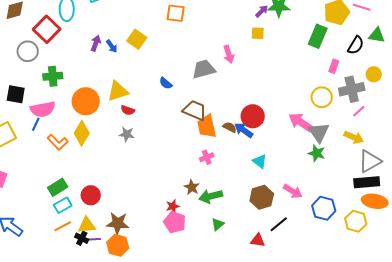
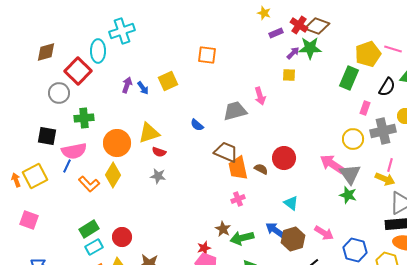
yellow square: (137, 39) -> (168, 81), turned 30
pink line: (359, 111) -> (390, 165), moved, turned -32
blue arrow: (244, 130) -> (275, 230), moved

